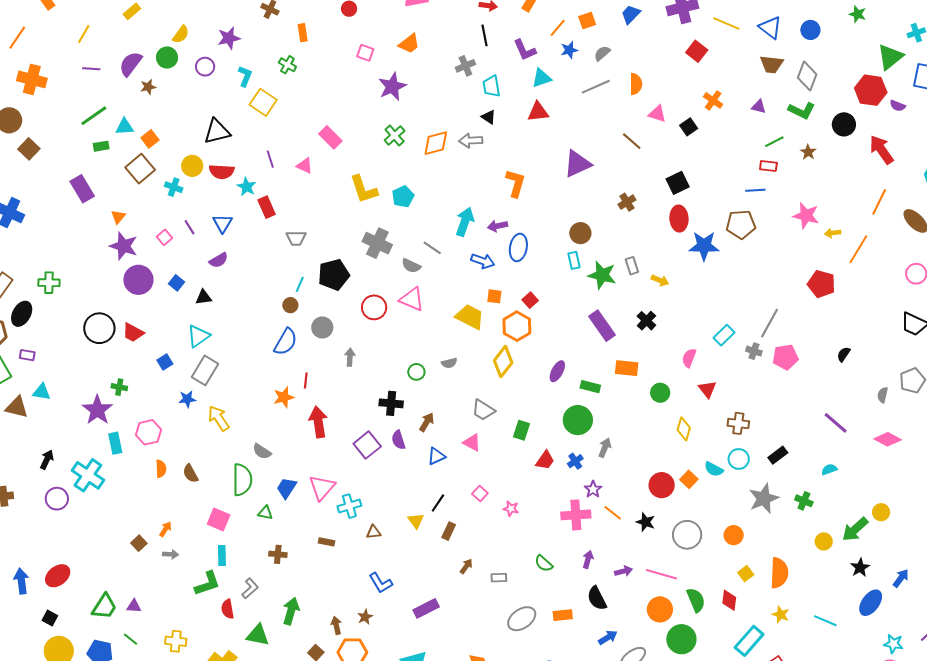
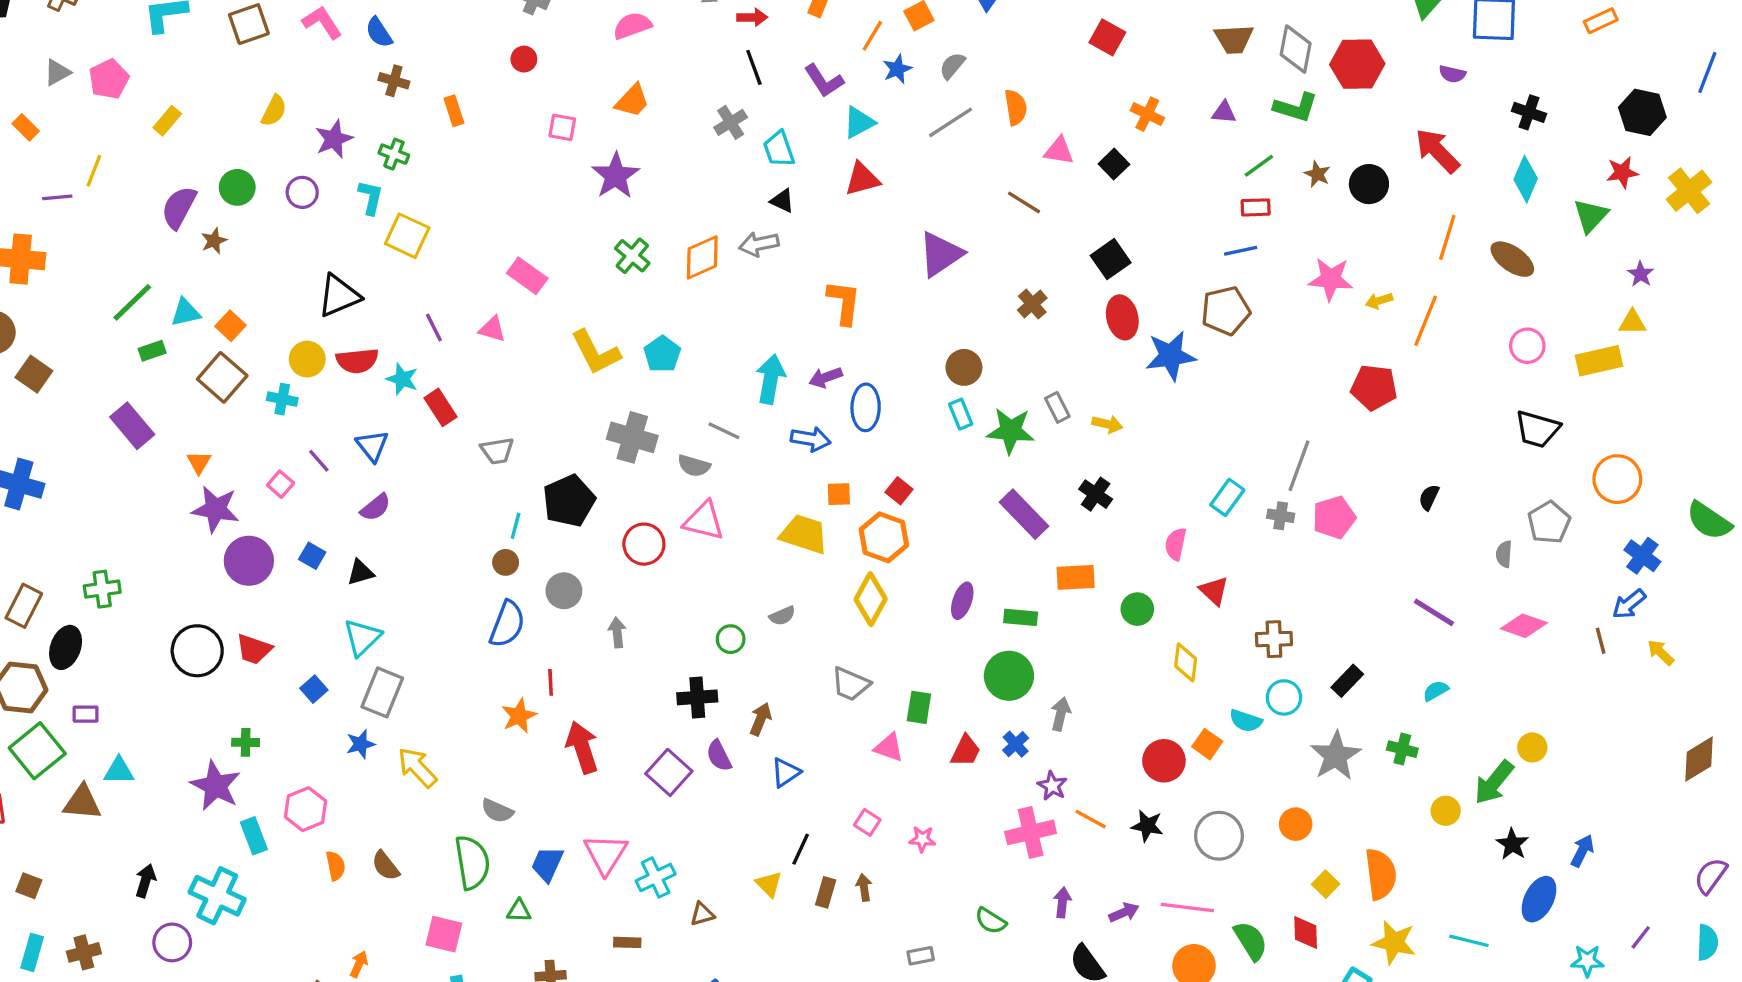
yellow semicircle: (181, 34) -> (274, 111), moved
green cross: (287, 65) -> (394, 154), moved
purple line: (91, 69) -> (57, 197), moved
red hexagon: (871, 90) -> (1357, 64), moved
black circle: (844, 124) -> (1369, 184), moved
pink triangle: (472, 443) -> (889, 747), moved
brown arrow: (466, 566) -> (864, 887), moved, turned -35
yellow star: (781, 615) -> (1394, 942), size x1.5

